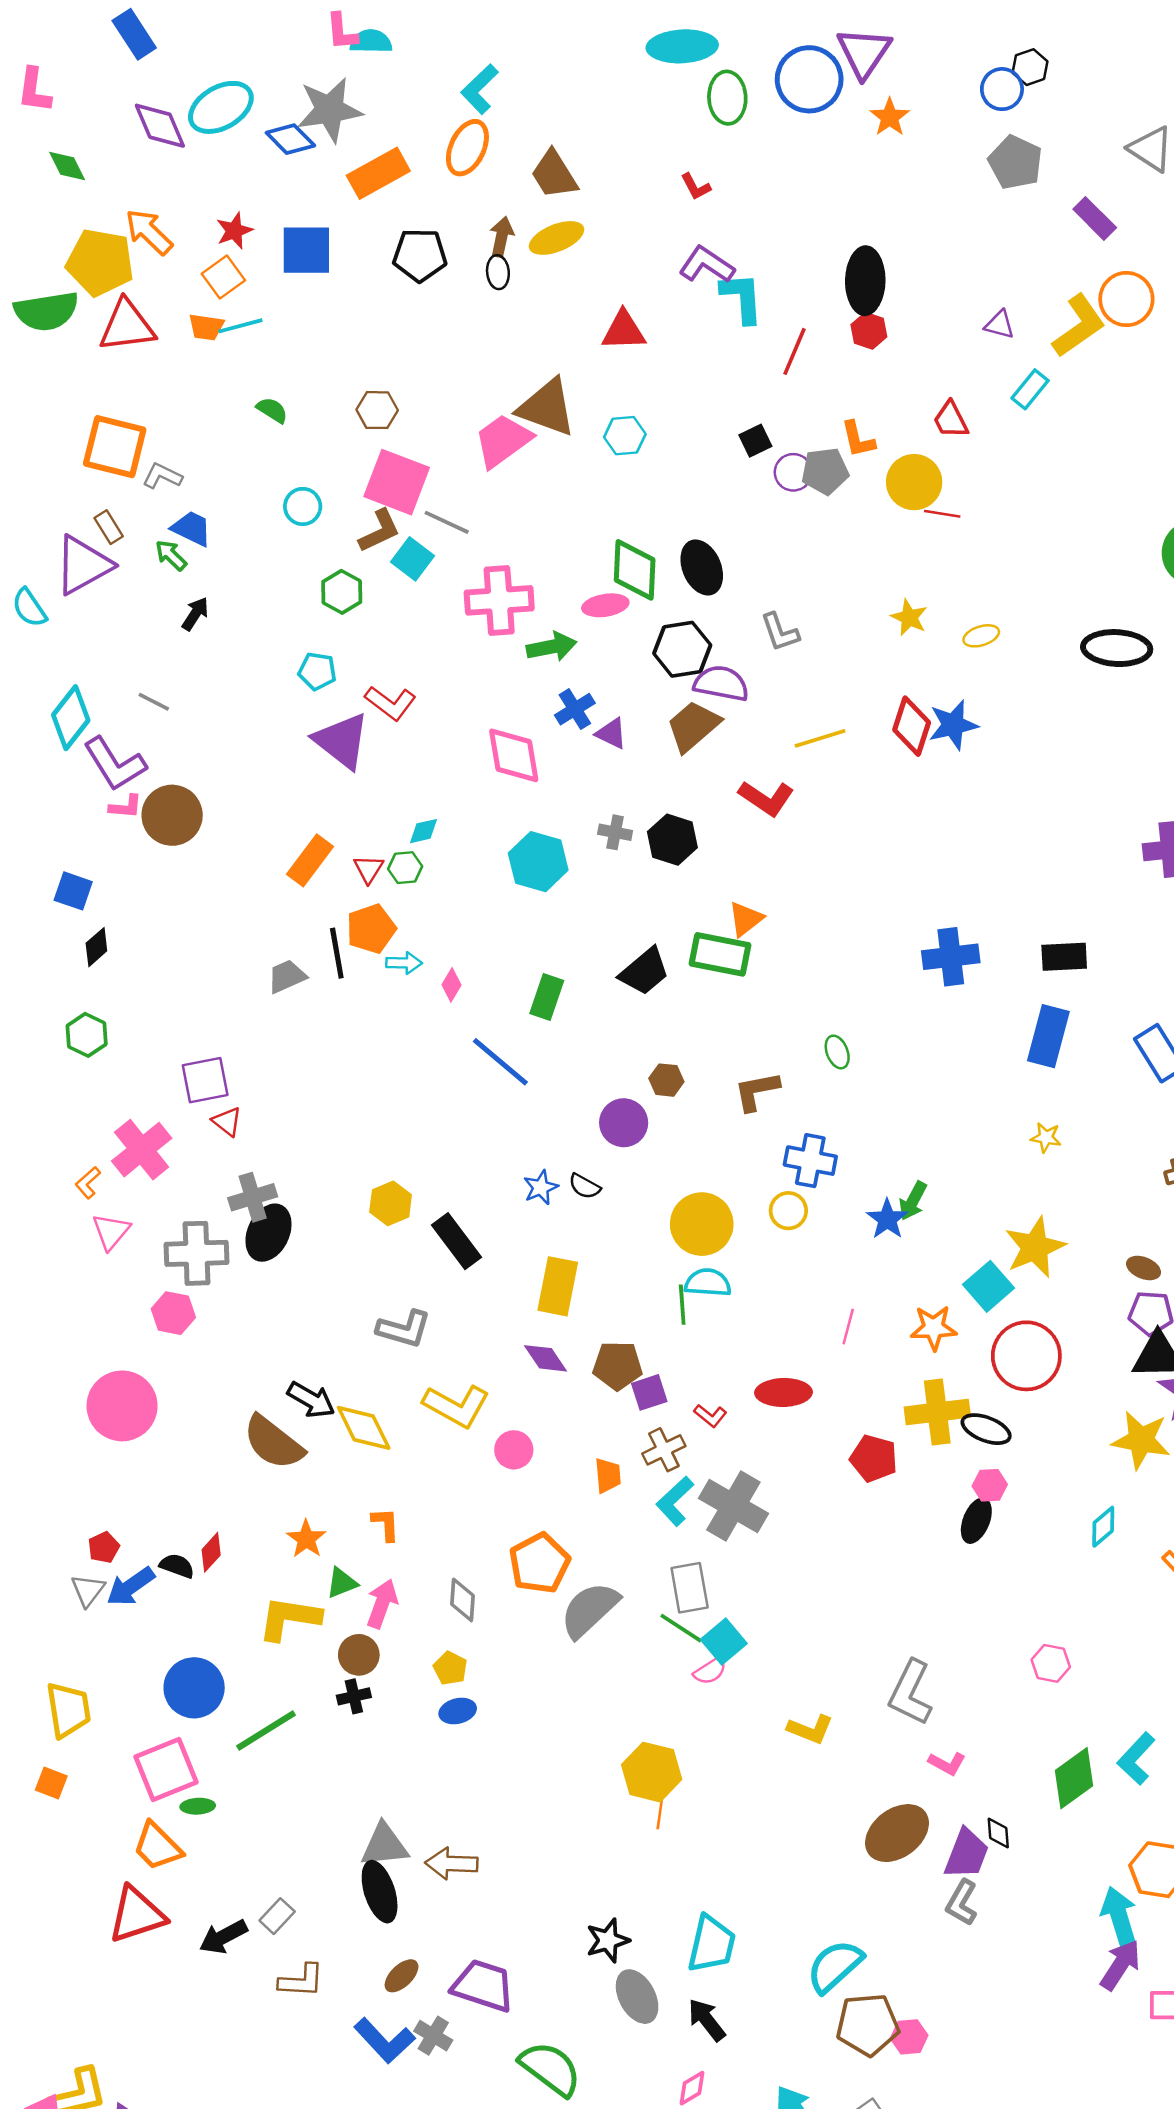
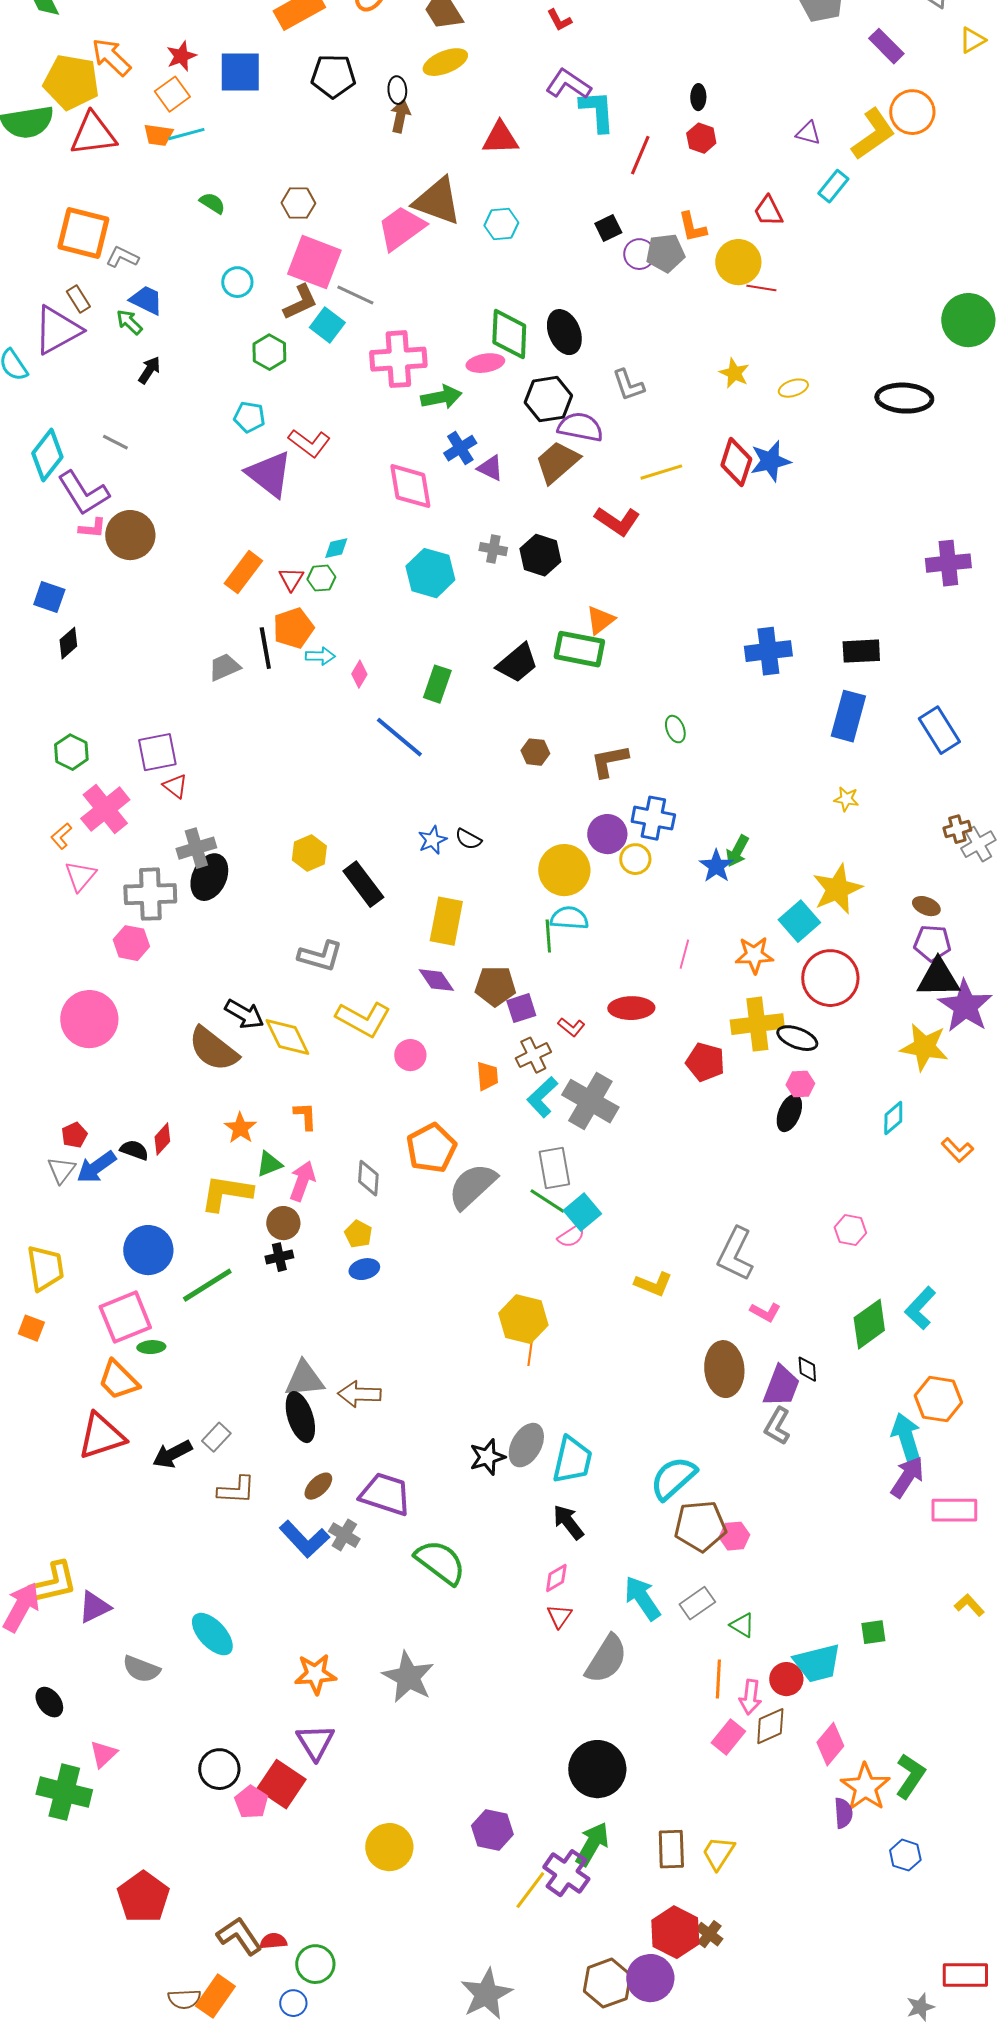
brown arrow: (502, 237) -> (400, 116), moved
black ellipse: (865, 281) -> (698, 97), size x0.5
green hexagon: (87, 1035) -> (71, 752), moved
purple circle: (624, 1123) -> (607, 834), moved
brown ellipse: (897, 1833) -> (724, 1369), turned -58
gray ellipse: (637, 1997) -> (526, 1445), moved, turned 57

